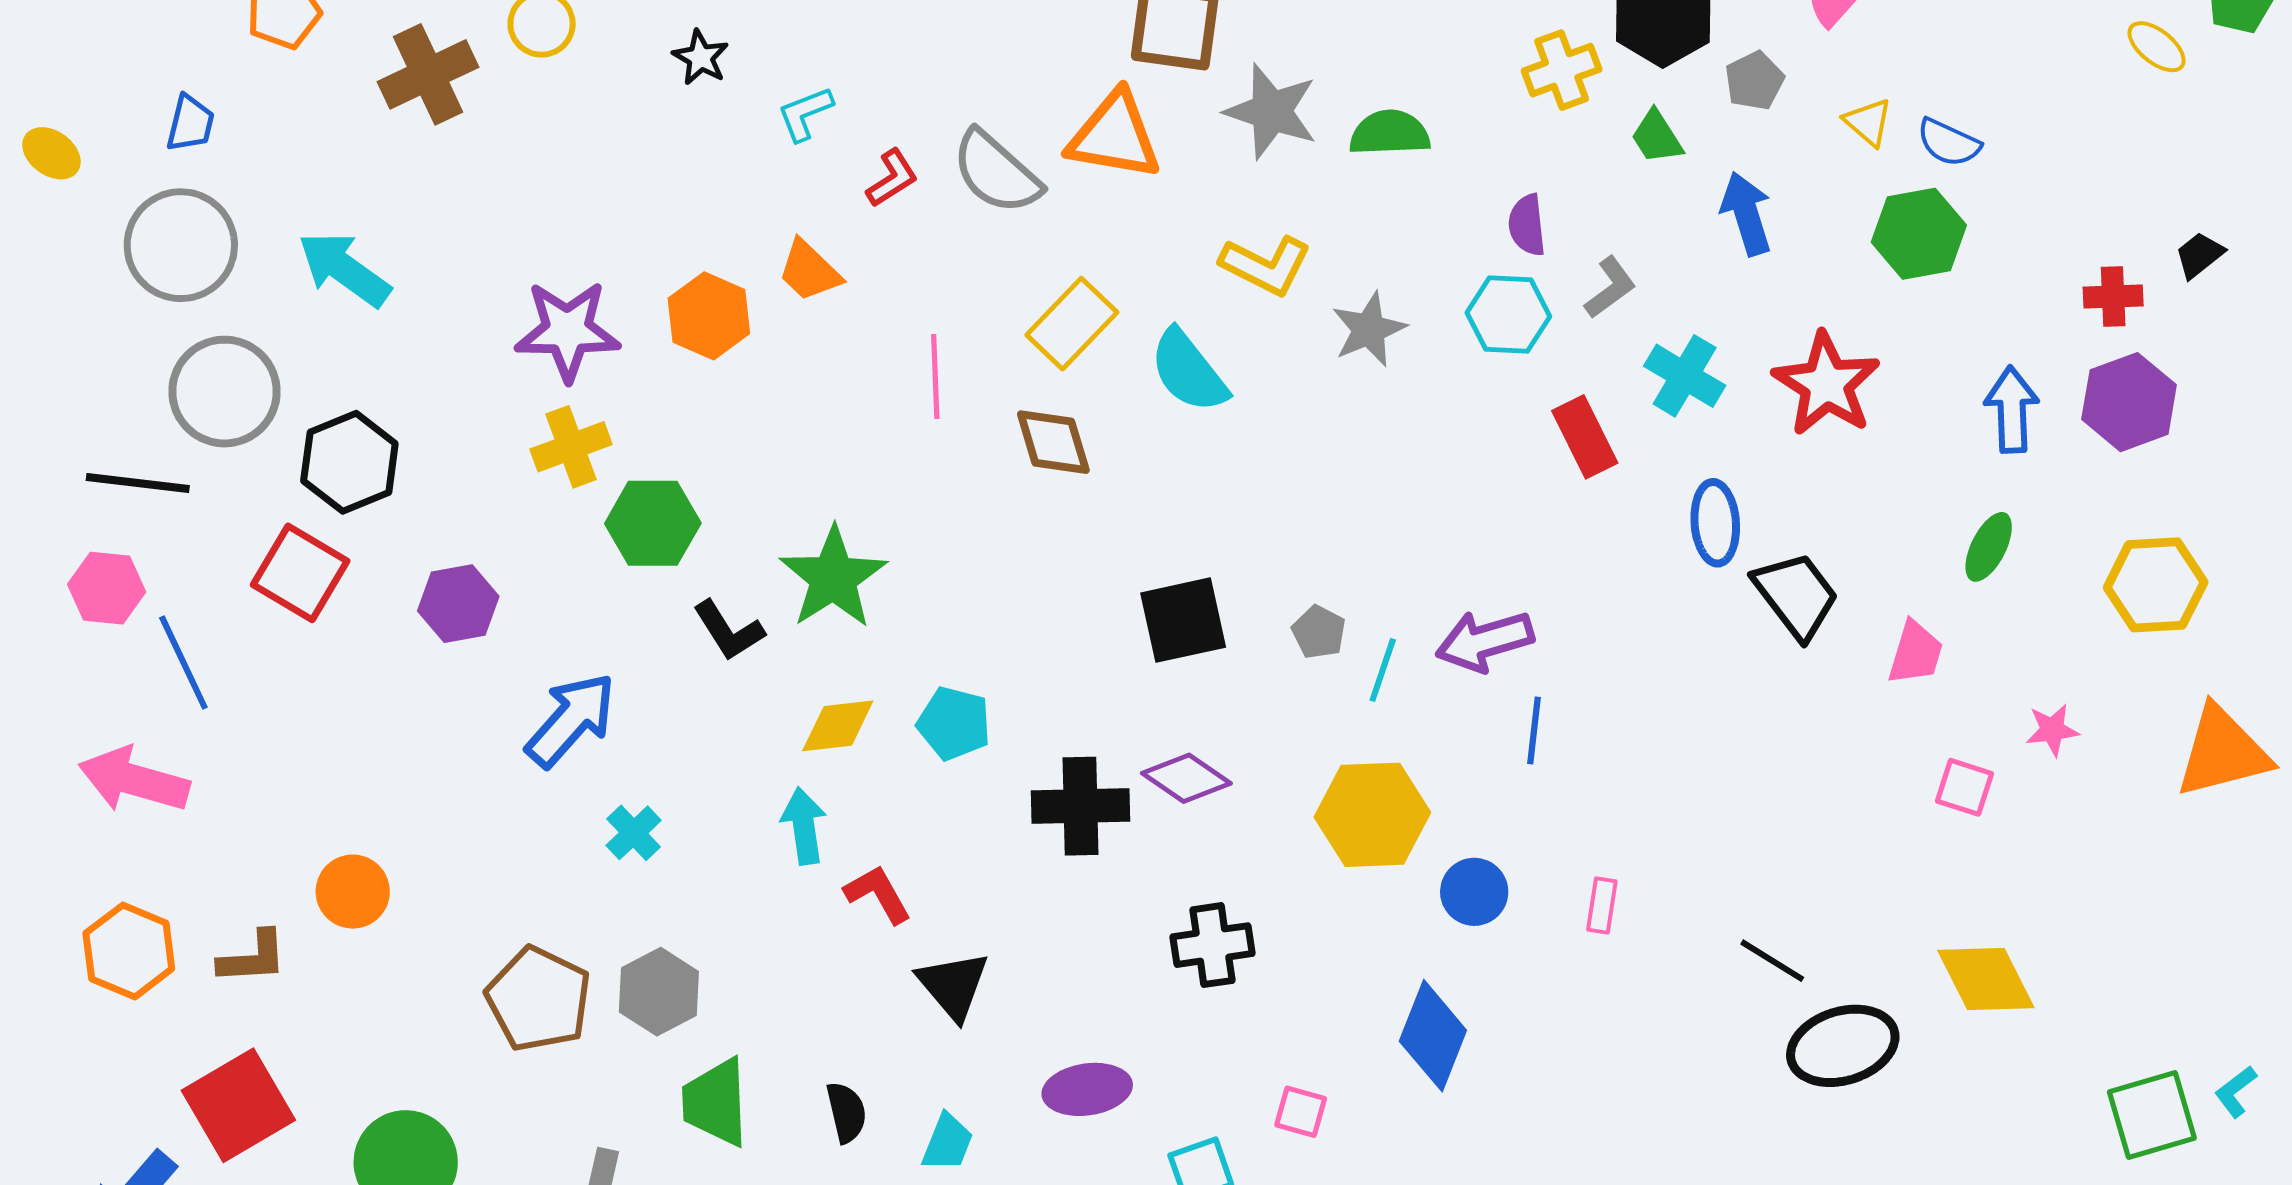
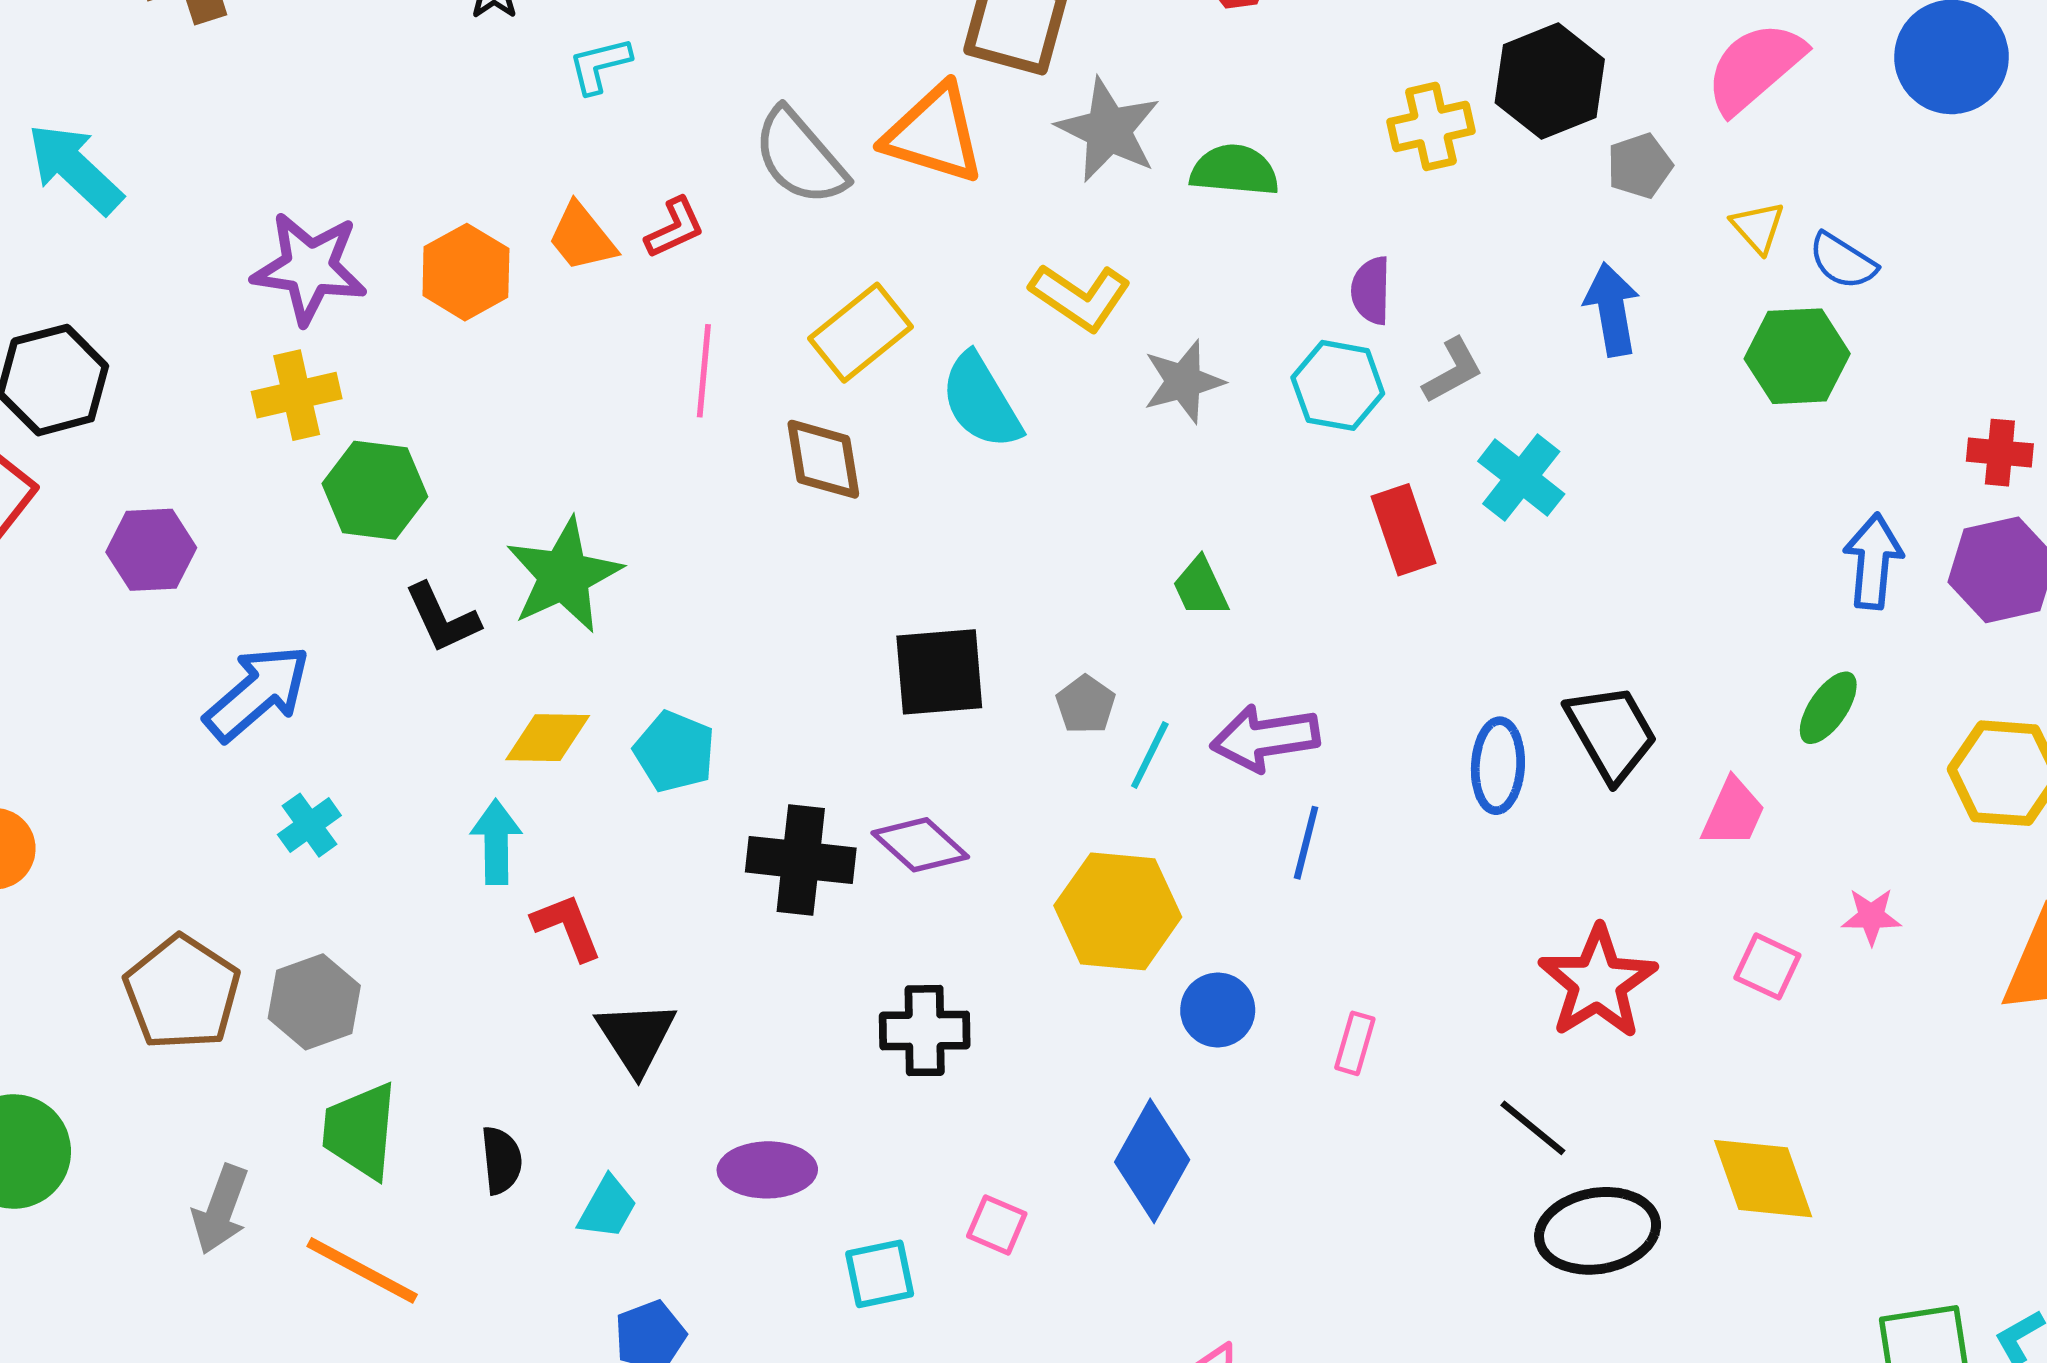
green trapezoid: (1657, 137) -> (1200, 587), moved
red L-shape: (892, 178) -> (675, 228), moved
red star: (1826, 384) -> (1598, 982), moved
blue ellipse: (1715, 523) -> (1498, 766), moved

